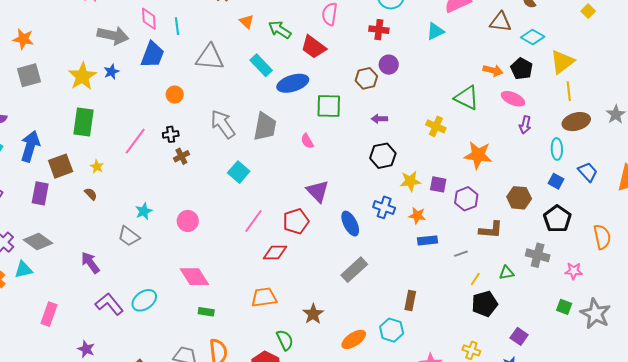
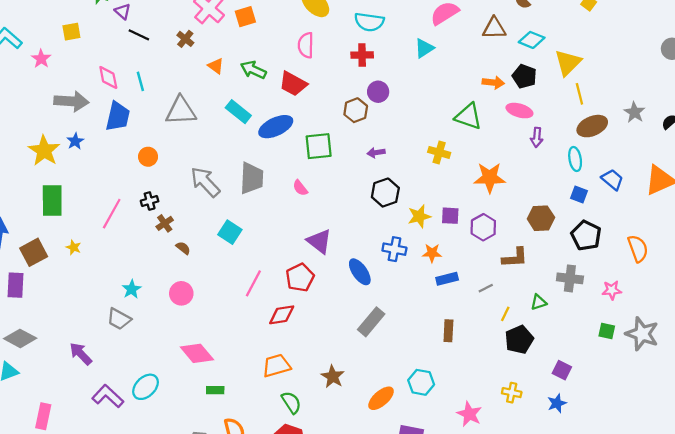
brown semicircle: (91, 194) -> (183, 248), moved
brown rectangle: (410, 301) -> (448, 331), moved
green semicircle: (285, 340) -> (291, 402), moved

